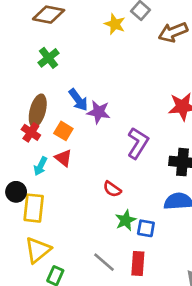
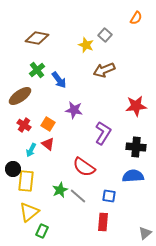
brown arrow: (173, 32) -> (104, 70), moved
blue arrow: (78, 100) -> (59, 80), moved
brown ellipse: (38, 111) -> (20, 96), moved, turned 40
red semicircle: (112, 189) -> (84, 167), size x1.6
green star: (126, 220) -> (60, 190), moved
gray line: (104, 262) -> (78, 196), moved

